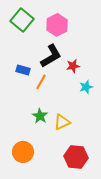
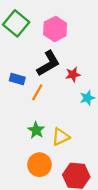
orange circle: (23, 152) -> (40, 165), moved

